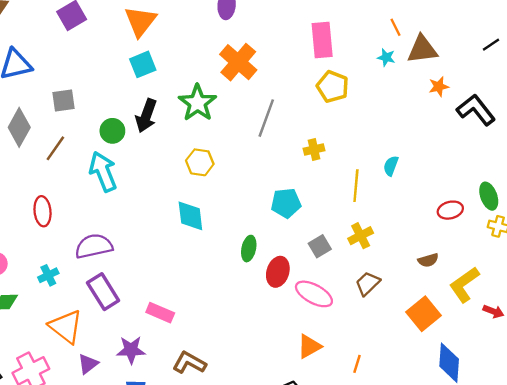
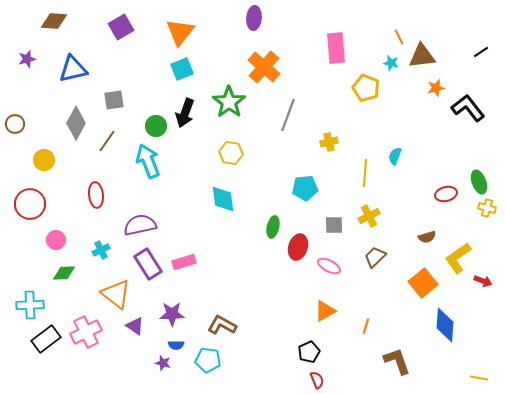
yellow pentagon: (333, 87) -> (366, 88), moved
gray square: (320, 246) -> (334, 225), turned 30
pink ellipse: (314, 294) -> (329, 266), size x0.7
pink rectangle: (160, 313) -> (184, 262), moved, turned -40
purple triangle: (88, 364) -> (135, 326), turned -48

